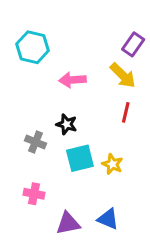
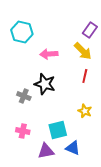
black star: (67, 124) -> (45, 84), size x1.5
cyan square: (80, 158) -> (58, 130), moved
yellow star: (112, 164) -> (85, 111), moved

